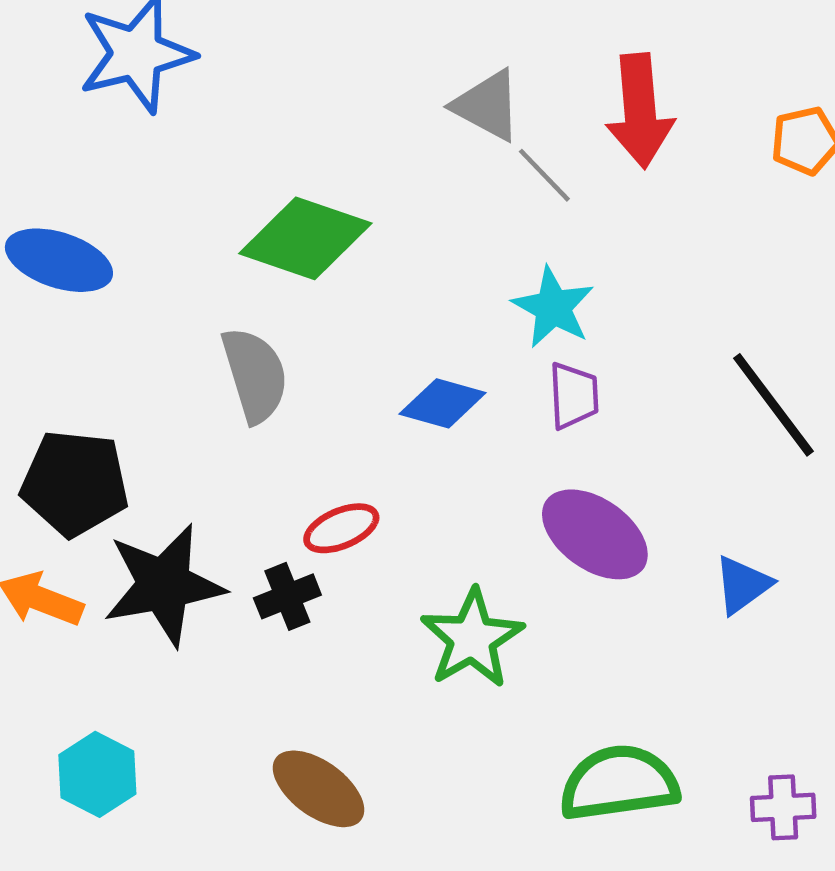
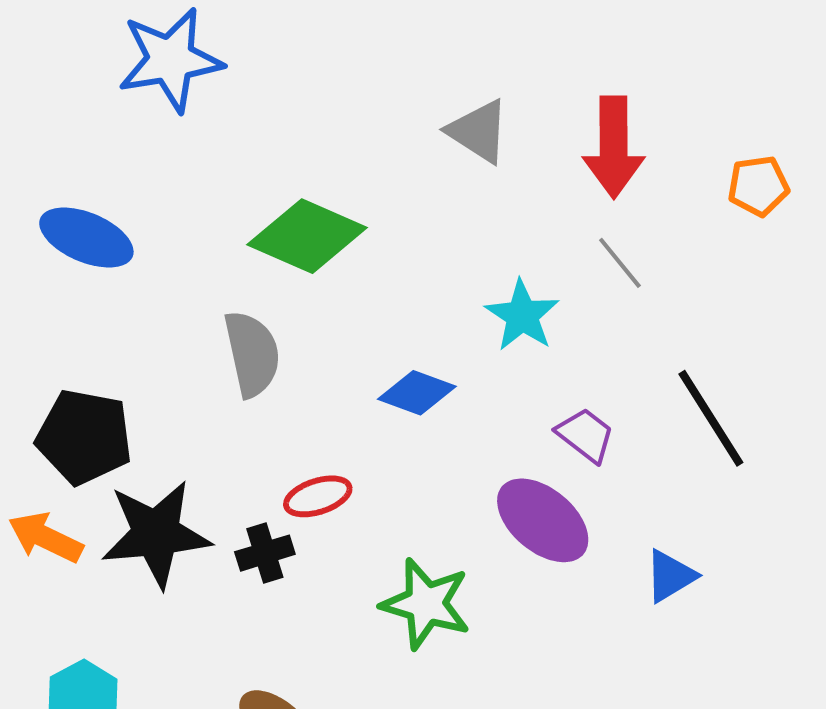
gray line: (544, 175) -> (620, 263), moved
purple trapezoid: (574, 396) -> (585, 435), moved, turned -54
green star: (472, 638) -> (426, 604), turned -30

